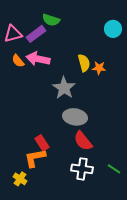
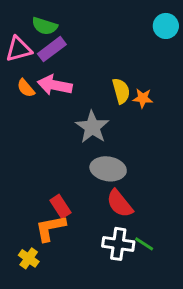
green semicircle: (51, 20) -> (45, 26), moved
cyan circle: (113, 29) -> (166, 26), moved
green line: (114, 169) -> (144, 244), moved

